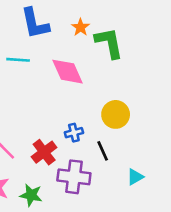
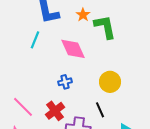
cyan line: (18, 60) -> (35, 40), turned -72
blue cross: (74, 133) -> (65, 82), moved

